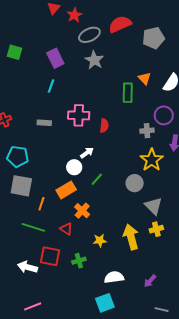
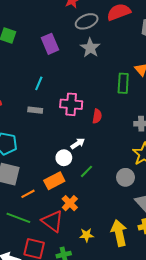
cyan line: (51, 86) -> (39, 83), moved
orange line: (41, 204) -> (28, 194), turned 40
red triangle: (66, 229) -> (52, 221), size x1.6

